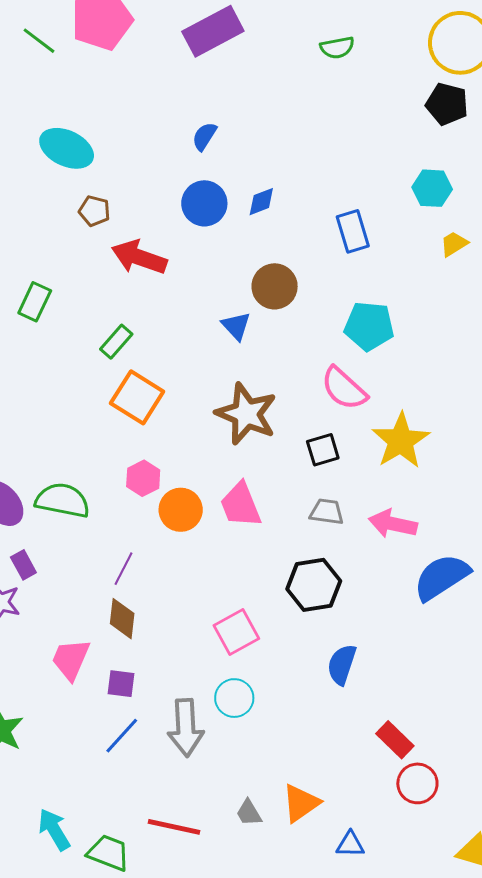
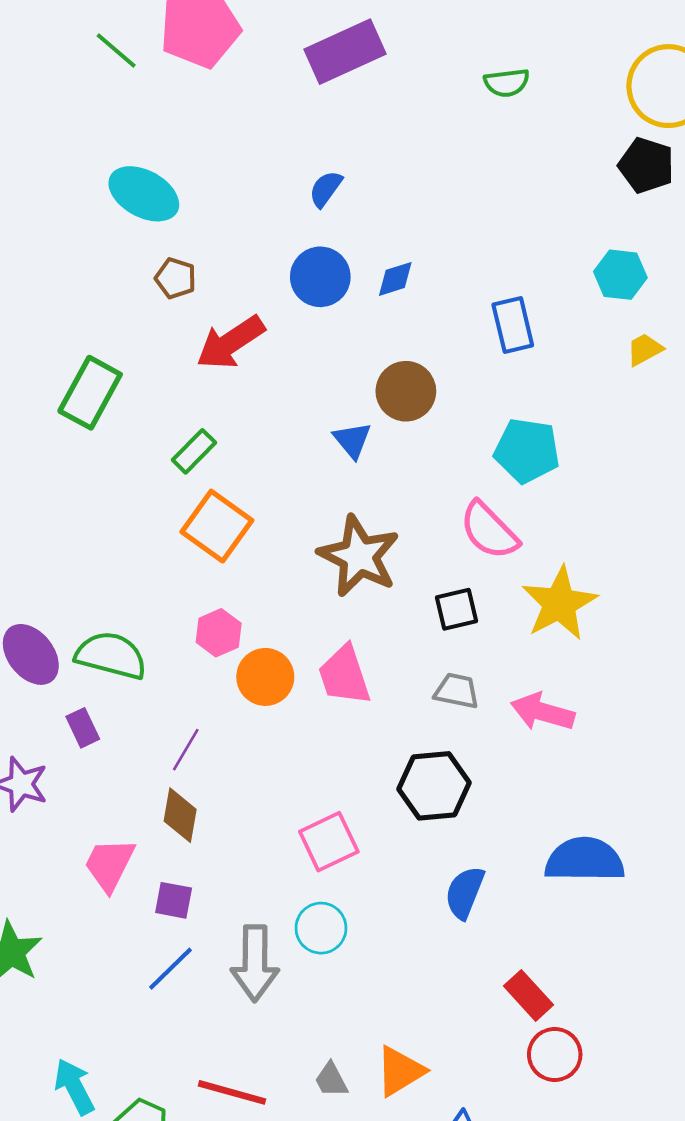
red arrow: (139, 257) -> (230, 342), turned -56
green rectangle: (35, 302) -> (90, 393), size x1.4
purple rectangle: (23, 565) -> (83, 728), moved
blue semicircle: (442, 577) -> (585, 860), moved, turned 30

